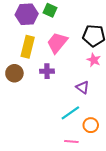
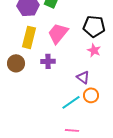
orange circle: (91, 125) -> (91, 95), moved

